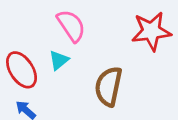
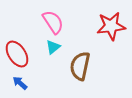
cyan triangle: (59, 60) -> (53, 47), moved

